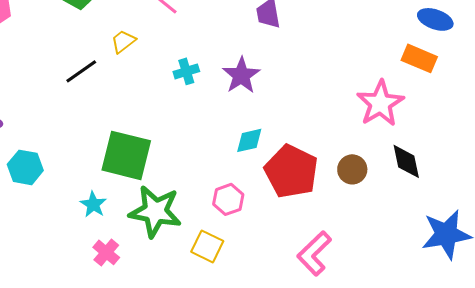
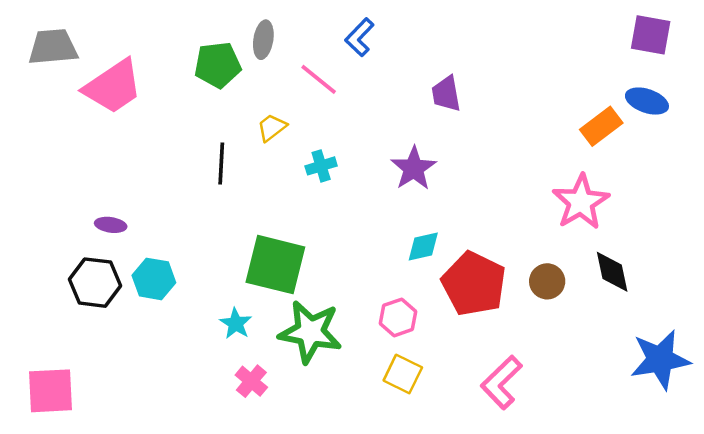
orange rectangle: (419, 58) -> (601, 126), moved, turned -60
black line: (81, 71) -> (221, 164), turned -52
cyan cross: (186, 71) -> (321, 166), moved
yellow square: (207, 246) -> (403, 374), moved

